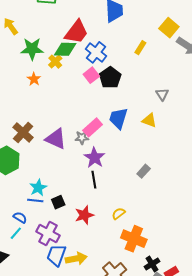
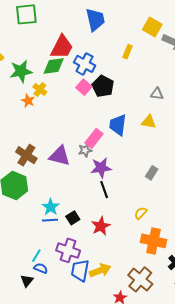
yellow cross: (55, 62) -> (40, 89), moved
gray triangle: (162, 94) -> (157, 94), turned -40
purple star: (94, 158) -> (101, 168), turned -30
yellow semicircle: (119, 213) -> (141, 213), moved
blue semicircle: (20, 217) -> (41, 268), moved

